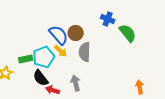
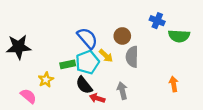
green semicircle: (128, 33) -> (179, 36), turned 132
blue semicircle: (59, 35) -> (87, 38), moved
orange arrow: (140, 87) -> (174, 84), moved

